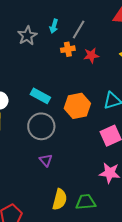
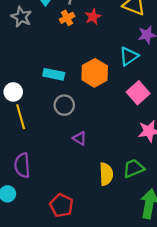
gray circle: (41, 126) -> (64, 105), size x0.7

